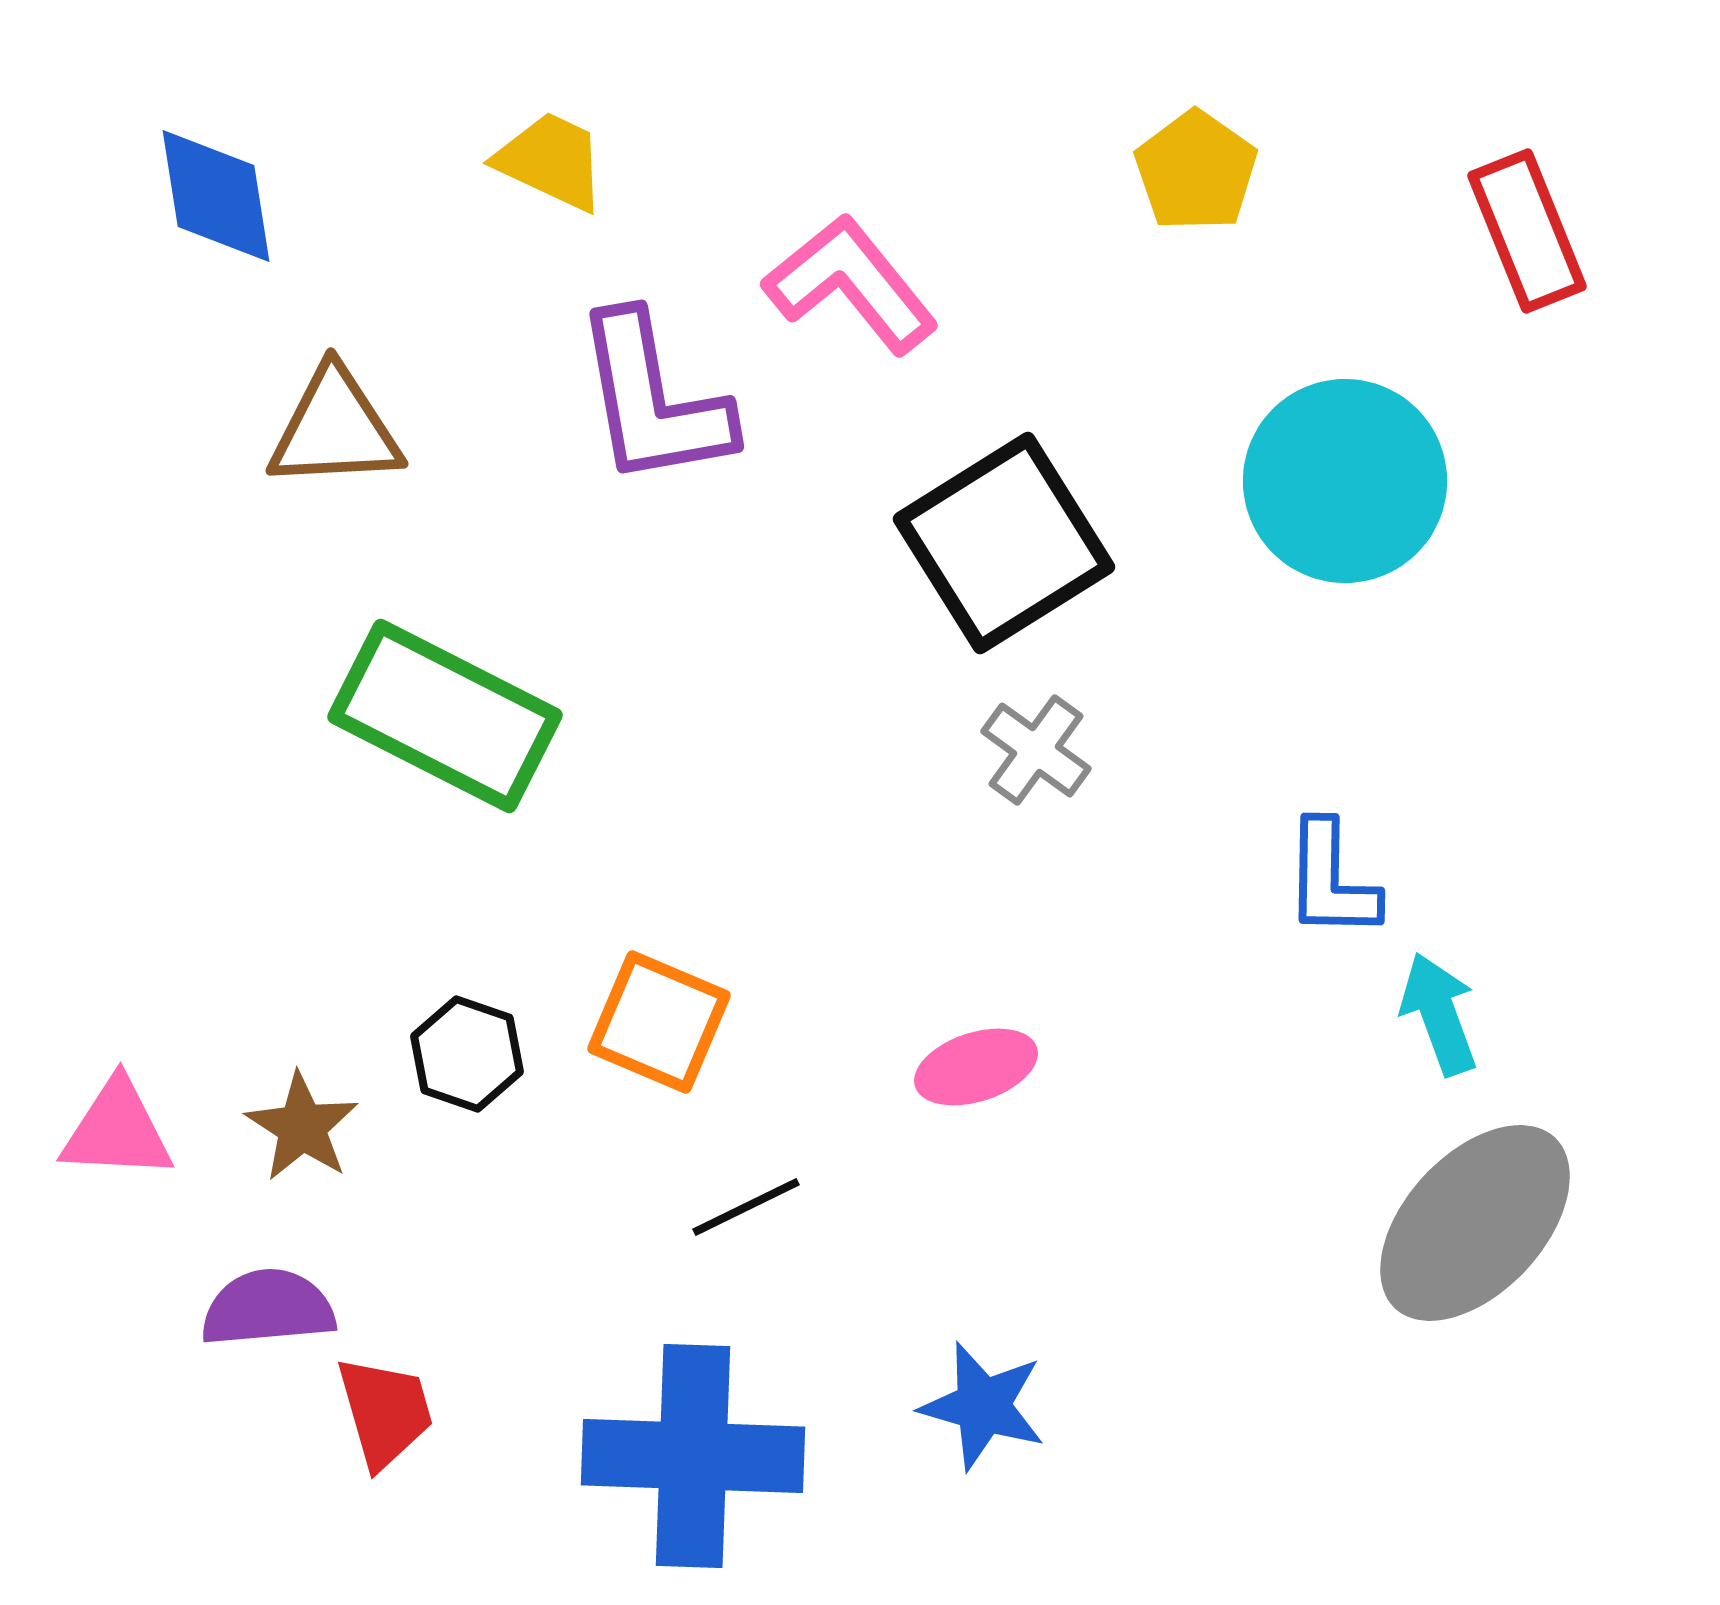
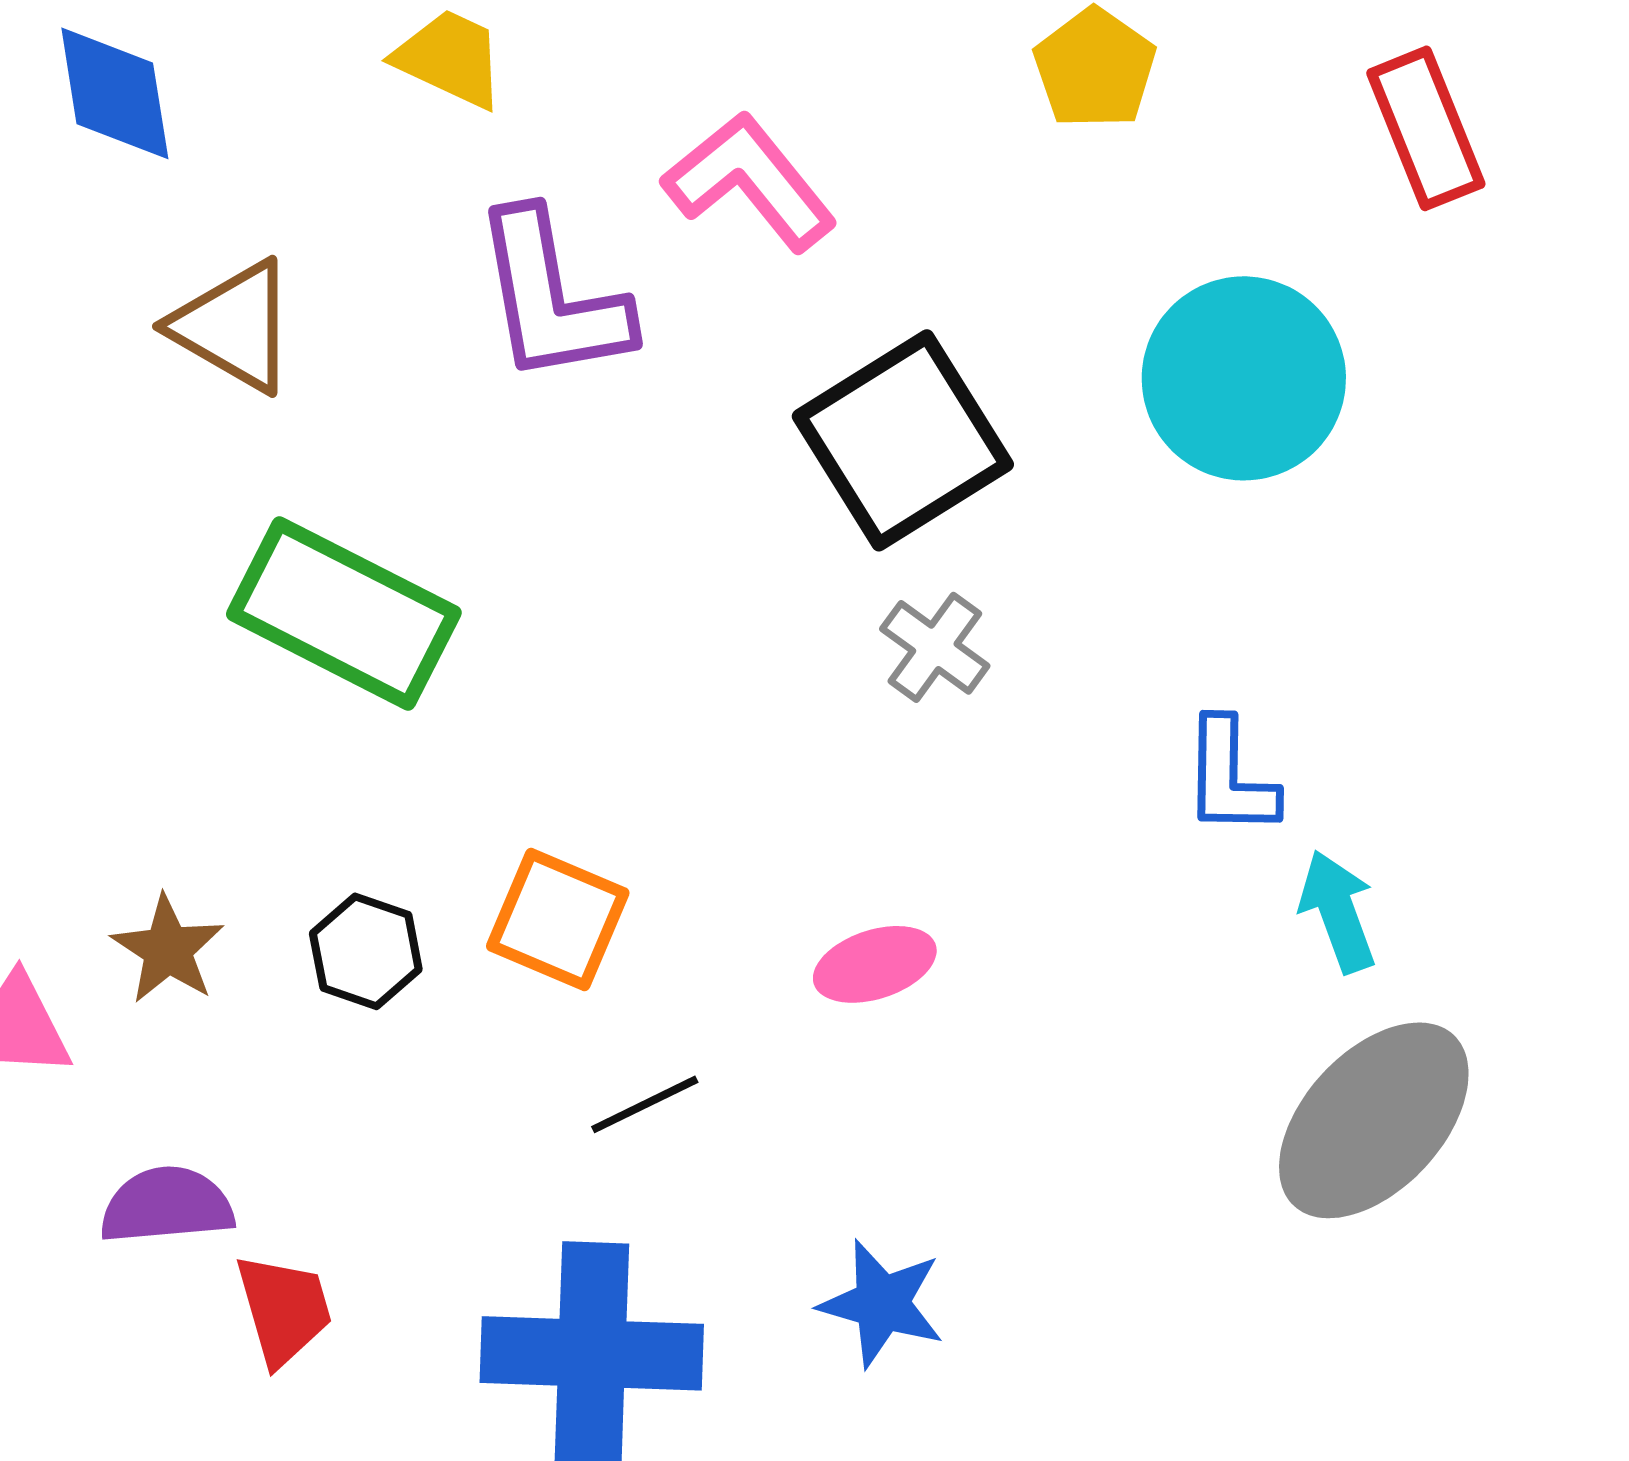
brown triangle: (335, 429) -> (234, 326), turned 33
brown star: (302, 1127) -> (168, 949), moved

